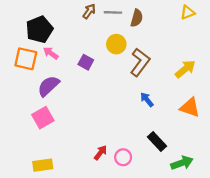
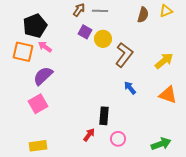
brown semicircle: (137, 18) -> (143, 15), moved
purple square: (86, 62) -> (85, 32), moved
black rectangle: (157, 141) -> (104, 116), moved, turned 48
pink circle: (123, 157) -> (118, 139), moved

